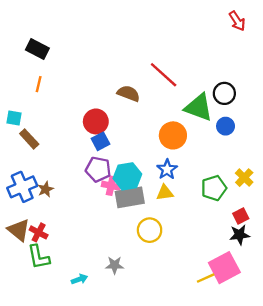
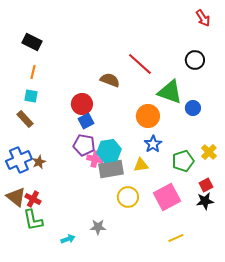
black circle: (224, 93) -> (195, 60), moved
cyan square: (14, 118) -> (31, 96), moved
blue star: (167, 169) -> (153, 144), moved
pink square: (224, 268) -> (167, 197), moved

